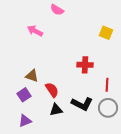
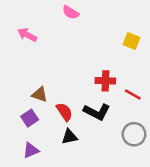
pink arrow: (35, 31) -> (27, 35), moved
red line: (107, 85) -> (133, 94), moved, turned -64
black L-shape: (82, 104) -> (97, 112), moved

